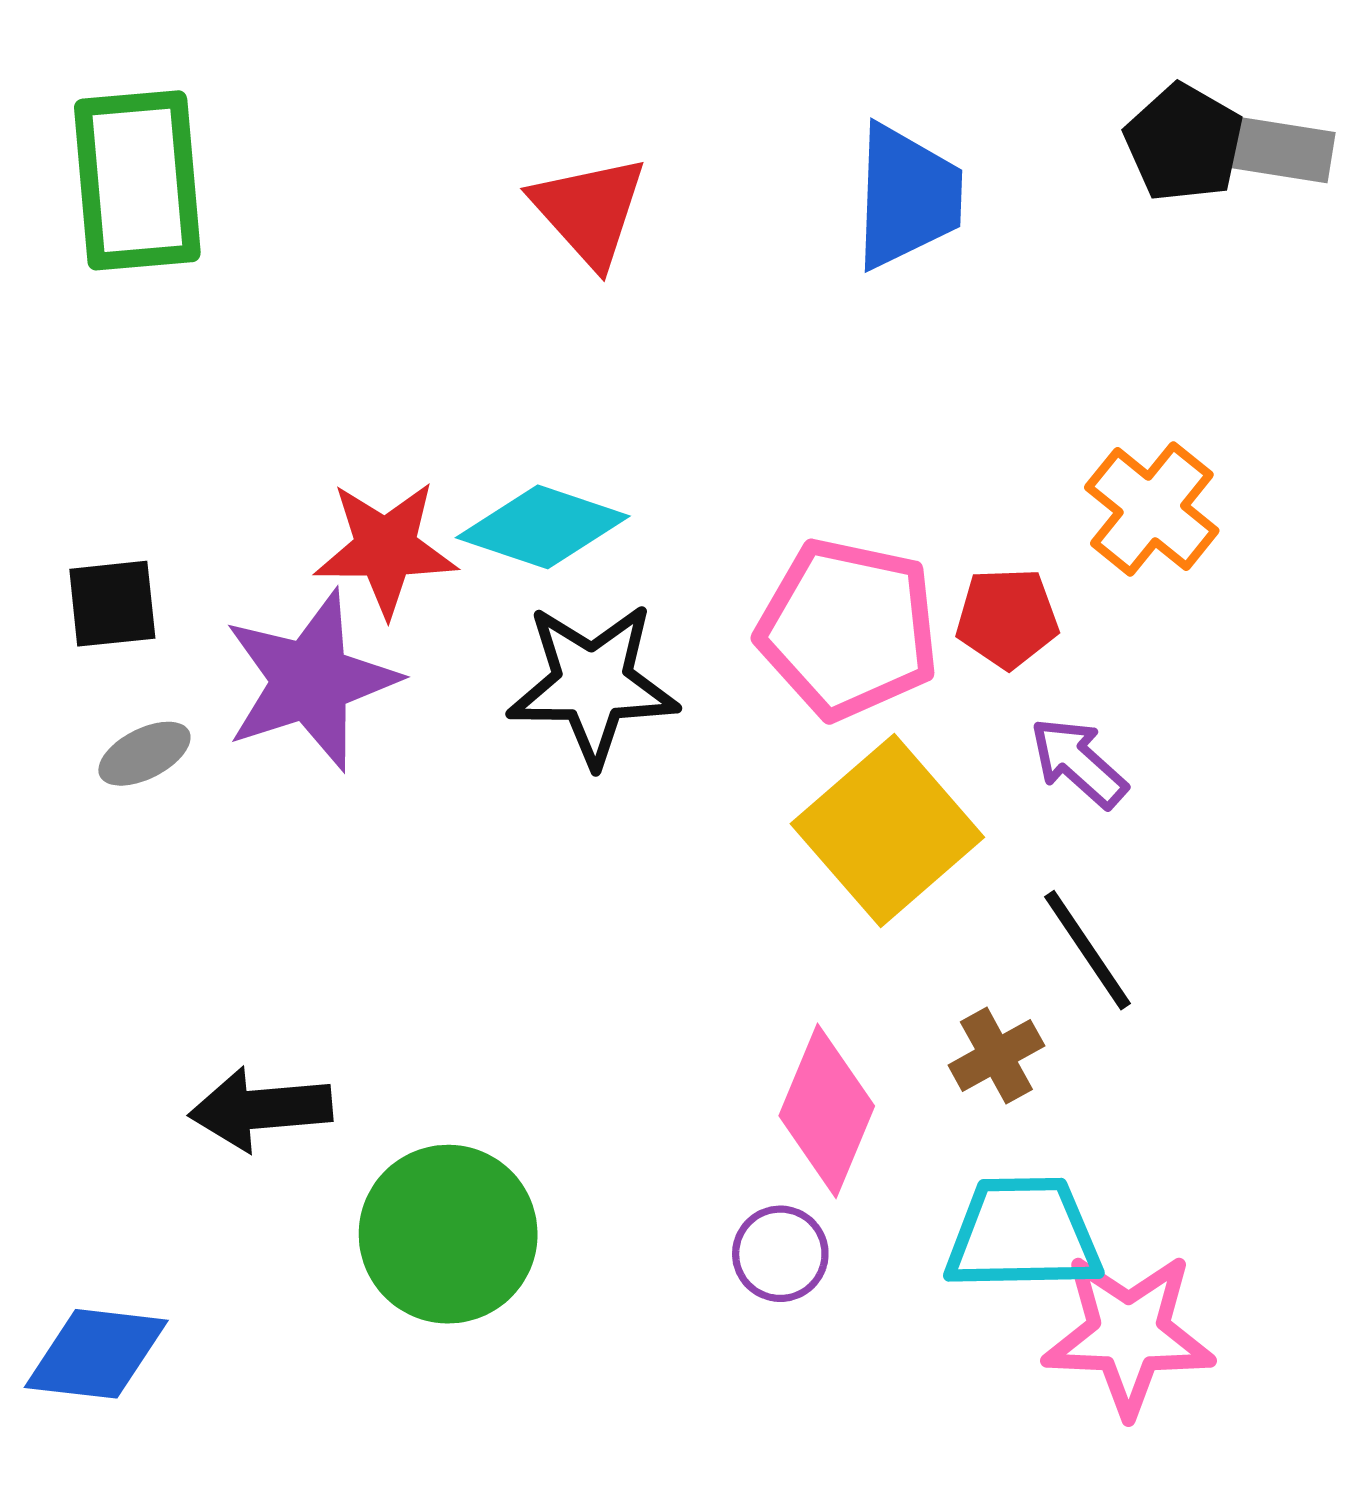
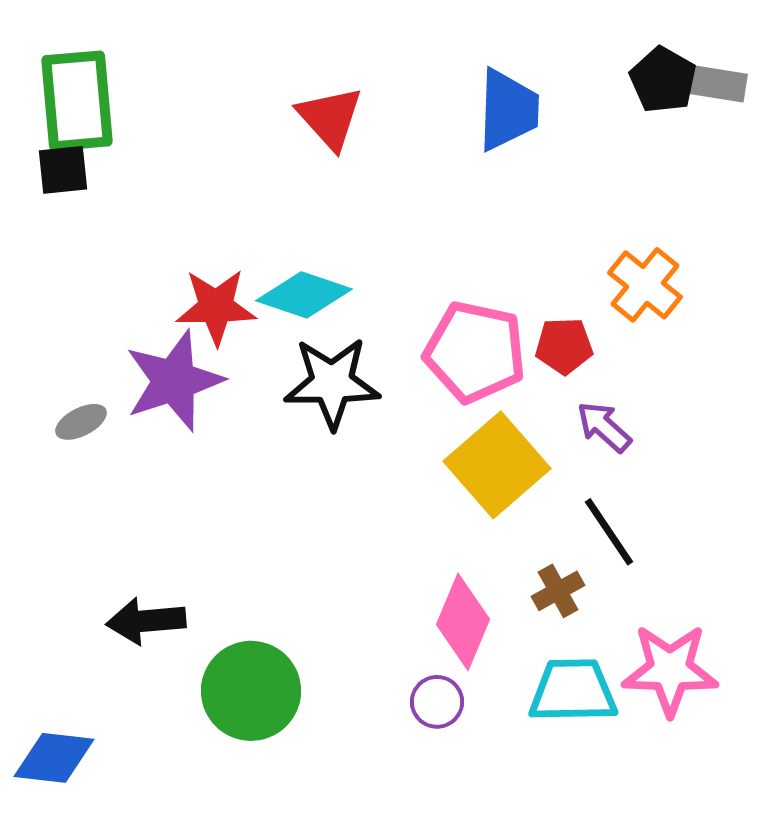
black square: (112, 604) -> (63, 170), moved
pink star: (1129, 1334) -> (670, 670), moved

